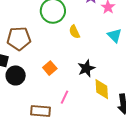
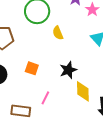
orange square: (50, 68) -> (32, 68), turned -32

